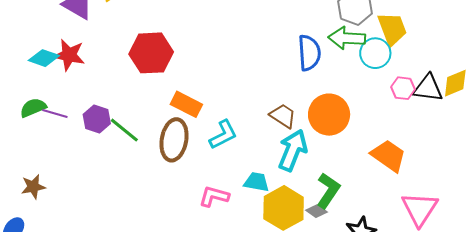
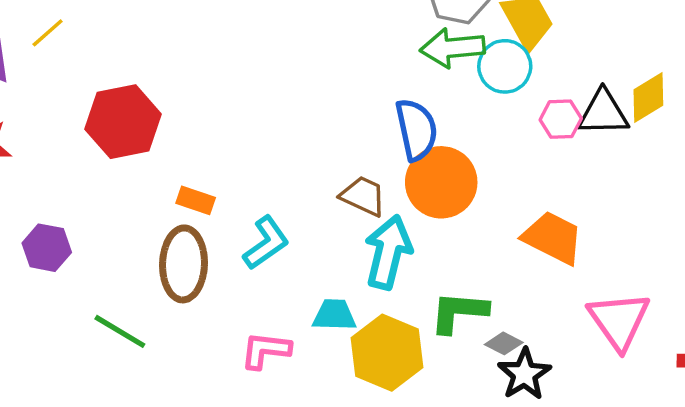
blue semicircle: (309, 53) -> (416, 130), moved
orange rectangle: (186, 104) -> (196, 200), size x0.7
green line: (124, 130) -> (120, 331), moved
green L-shape: (328, 191) -> (459, 312), turned -111
gray diamond: (316, 211) -> (504, 343), moved

